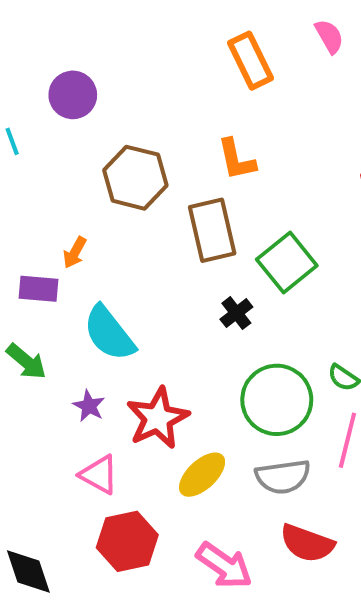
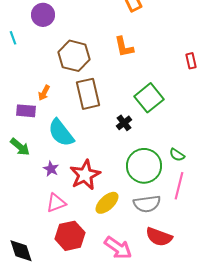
brown rectangle: (212, 230) -> (88, 94), moved
pink triangle: (99, 475) -> (56, 203), turned -50

